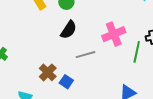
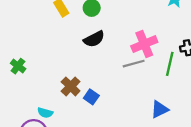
black semicircle: (69, 30) -> (94, 39), turned 30
gray line: (85, 55) -> (134, 64), moved

